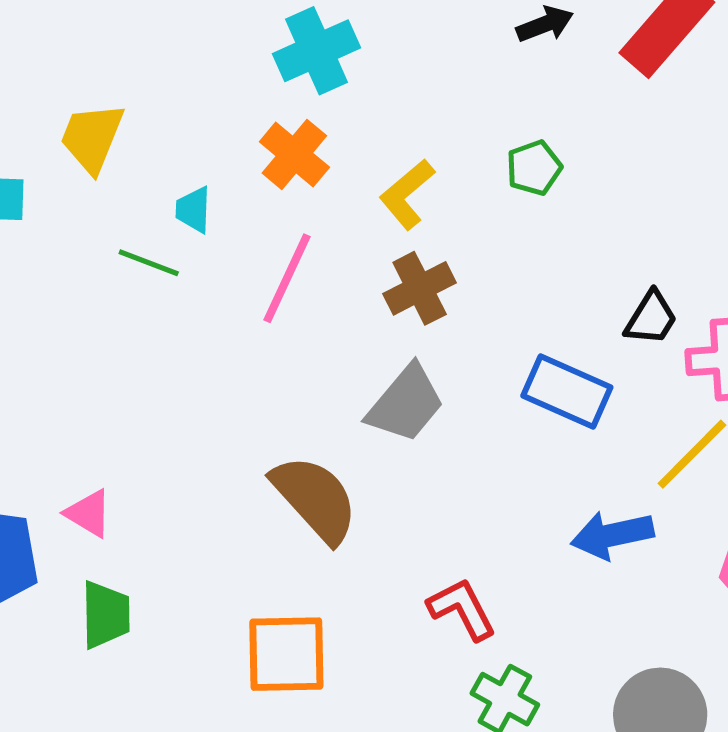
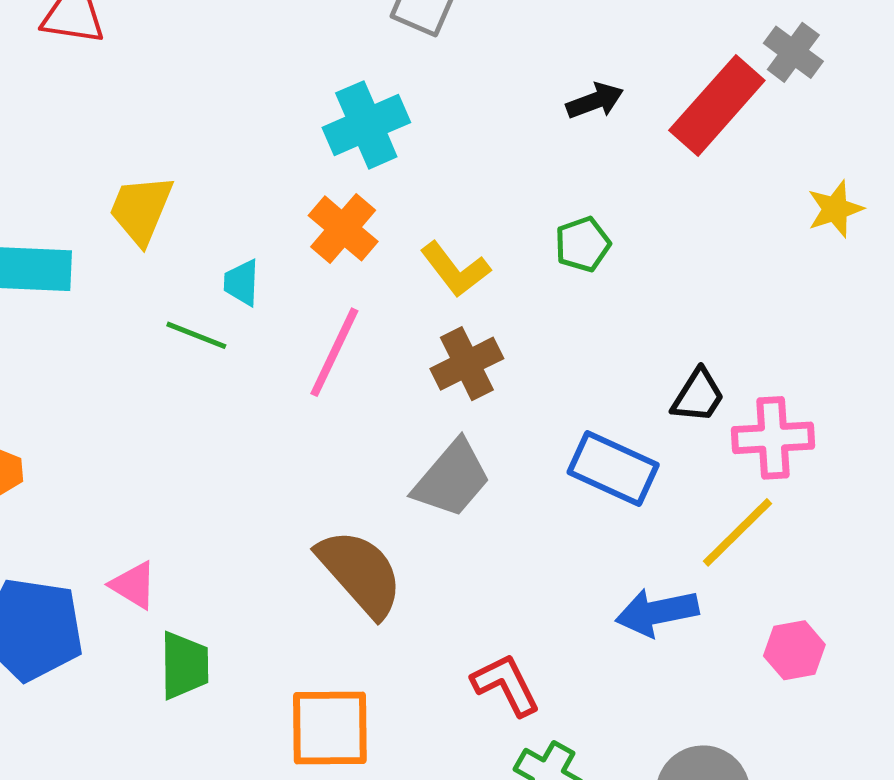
yellow L-shape: (407, 194) -> (455, 269), turned -88
green trapezoid: (106, 615) -> (184, 665), moved

